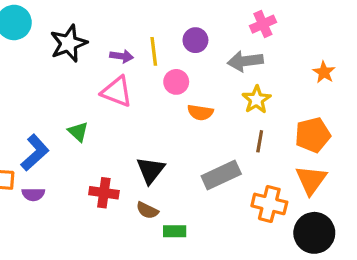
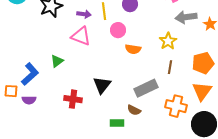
gray arrow: (245, 61) -> (186, 17), moved
green triangle: (78, 132) -> (57, 61), turned 40
brown semicircle: (147, 210) -> (134, 110), moved

